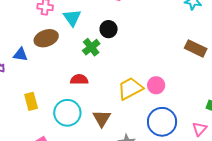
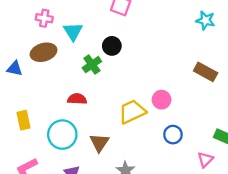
pink circle: (156, 85) -> (162, 100), moved
blue circle: (162, 122) -> (173, 135), moved, size x0.6

